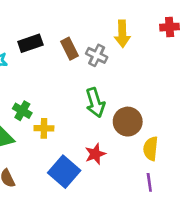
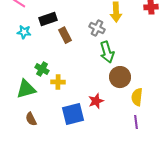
brown rectangle: (70, 49) -> (65, 35), moved
green arrow: (95, 103) -> (107, 52), moved
blue square: (64, 172) -> (73, 114), turned 35

